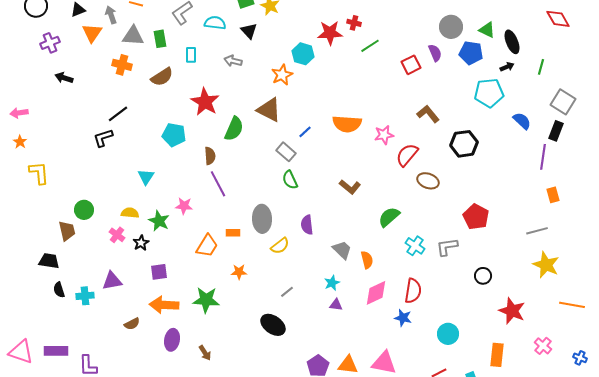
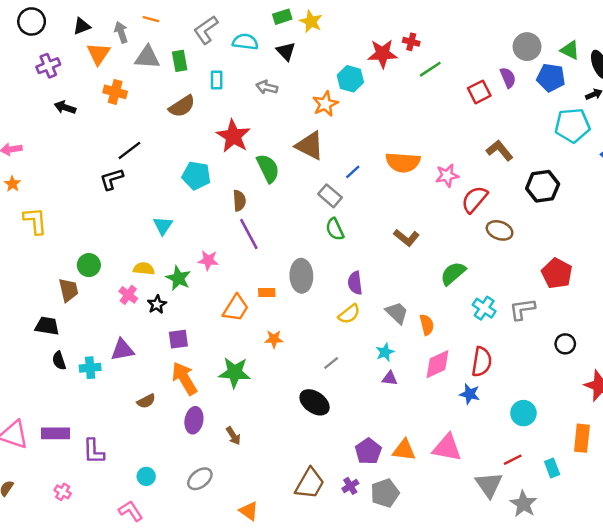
orange cross: (122, 65) -> (115, 92), moved
green semicircle: (234, 129) -> (268, 168), turned -50
yellow semicircle: (280, 246) -> (349, 314), moved
orange arrow: (164, 305) -> (184, 378), turned 56

